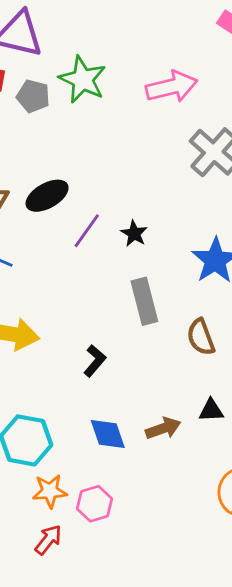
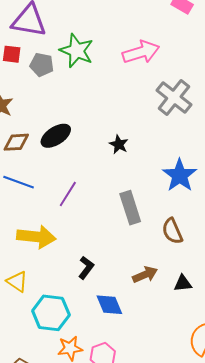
purple line: (87, 231) -> (68, 194), moved
black star: (134, 233) -> (119, 144), moved
black L-shape: (95, 361) -> (86, 268), moved
brown arrow: (163, 428) -> (145, 275), moved

